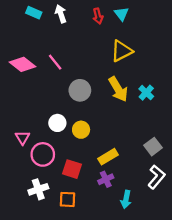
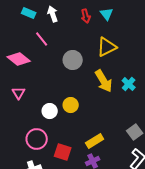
pink line: (55, 62) -> (42, 39), moved
gray circle: (80, 90) -> (73, 60), moved
yellow circle: (81, 130) -> (71, 105), moved
pink triangle: (23, 138) -> (19, 93), moved

